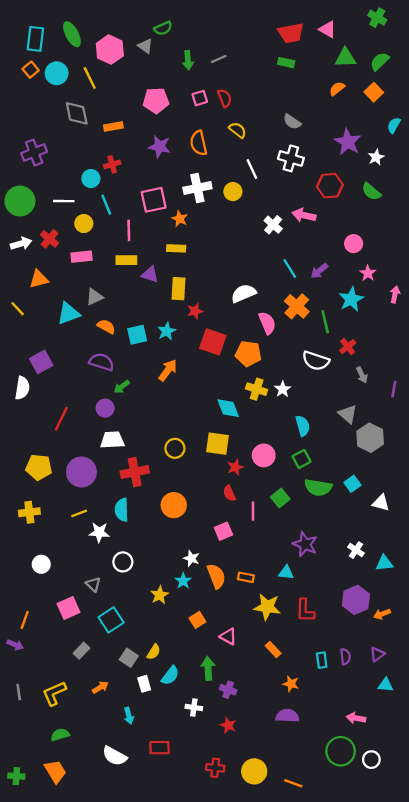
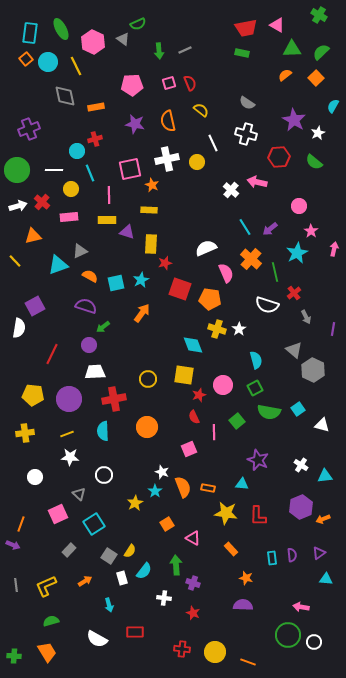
white star: (99, 532) -> (70, 457), moved

